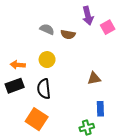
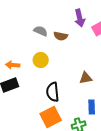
black semicircle: (44, 89) -> (53, 92), moved
orange square: (37, 119) -> (51, 117), moved, turned 30

